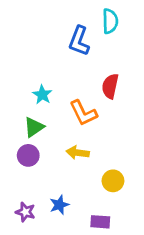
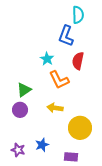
blue L-shape: (79, 41) -> (66, 36), moved
cyan star: (42, 95) -> (47, 59), moved
yellow circle: (113, 181) -> (80, 128), size x1.5

